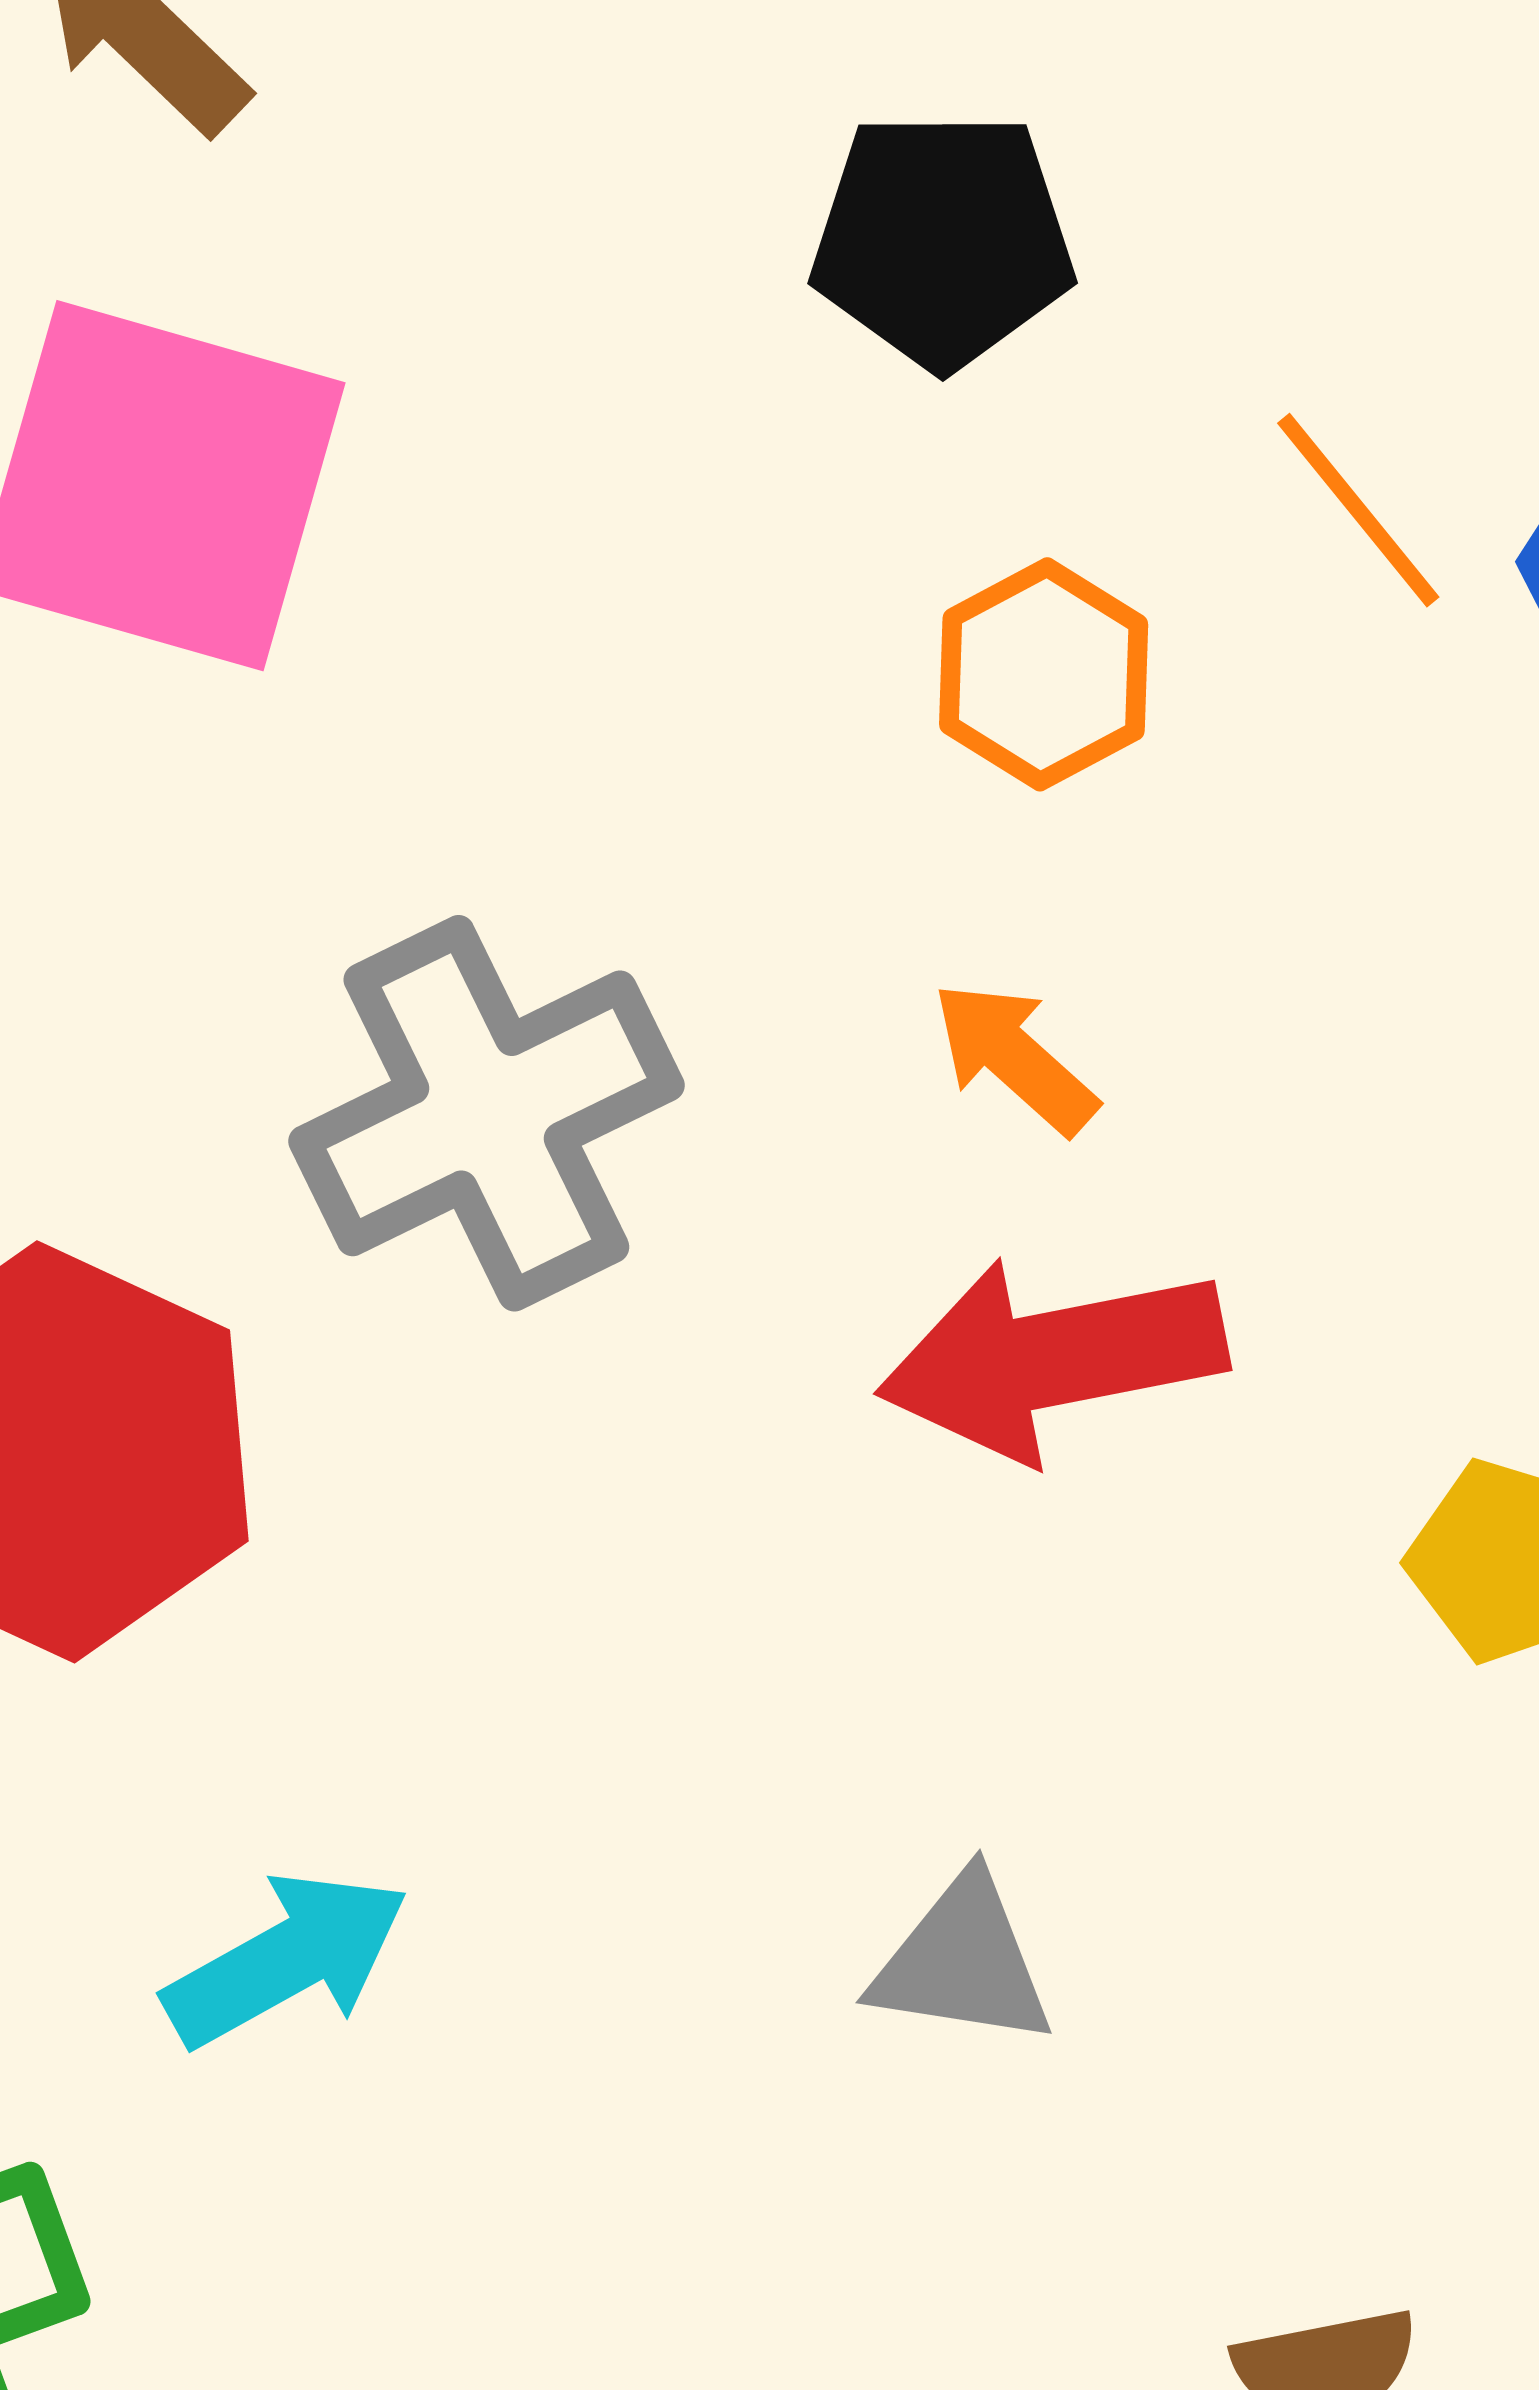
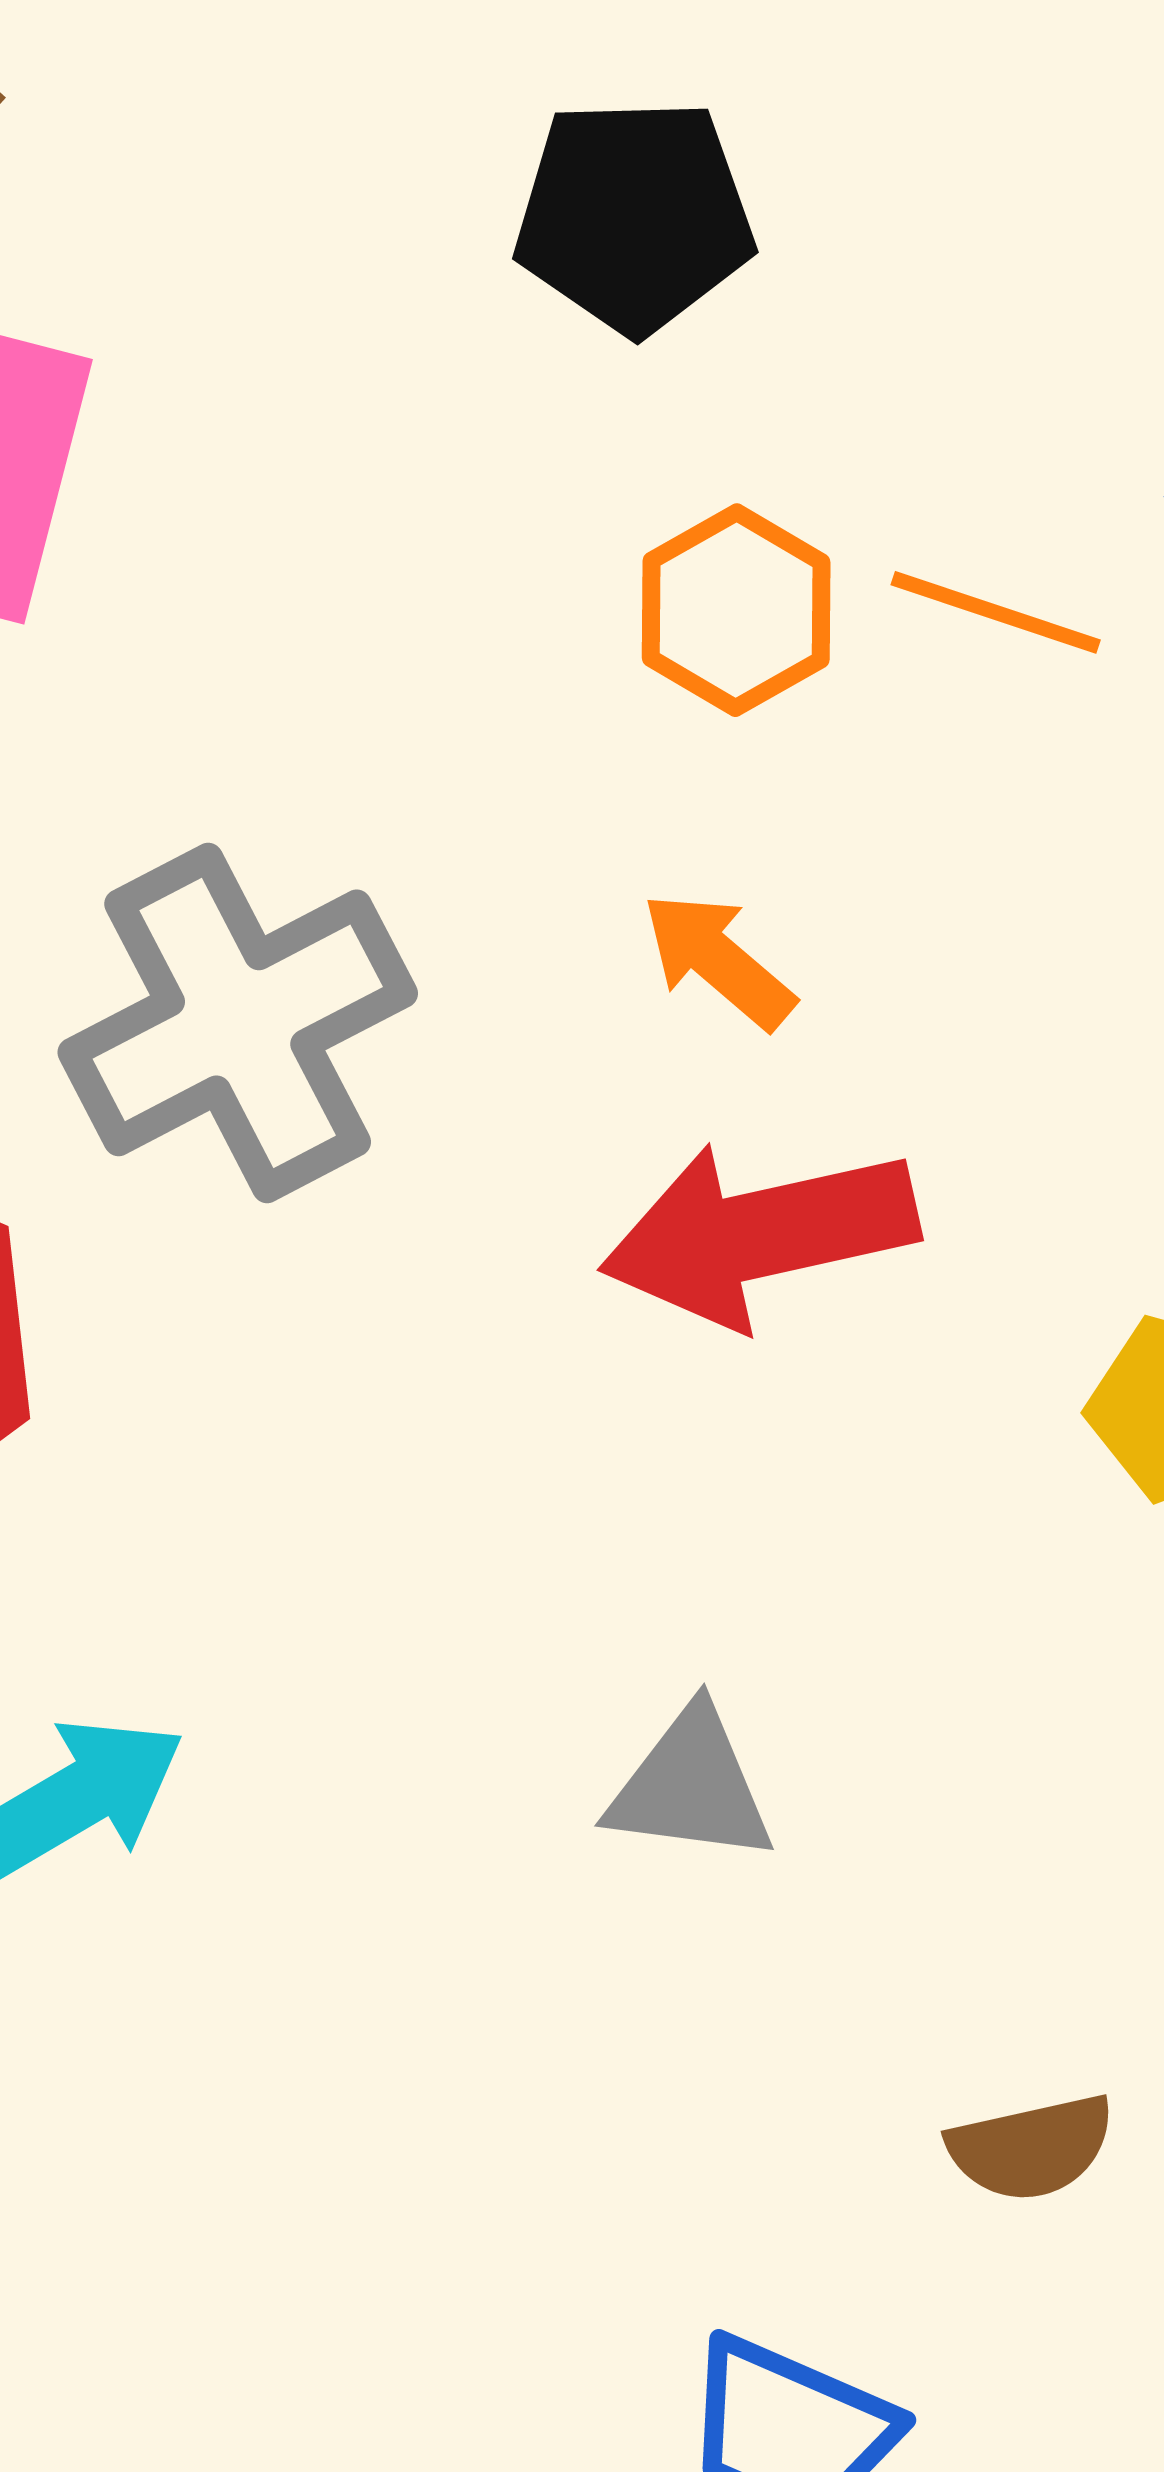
orange line: (1358, 510) -> (996, 612), moved, turned -31

